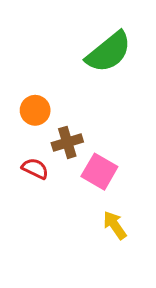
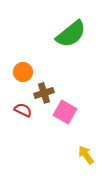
yellow arrow: (115, 225) -> (86, 155), moved

